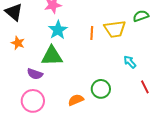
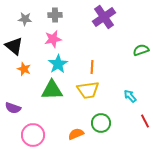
yellow trapezoid: (115, 29) -> (88, 90), moved
orange star: (18, 43) -> (24, 69), moved
purple semicircle: (35, 74) -> (13, 108), moved

